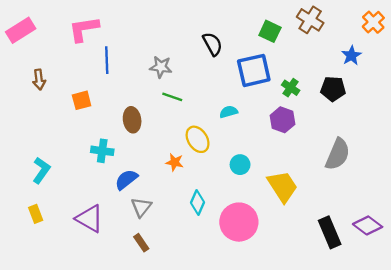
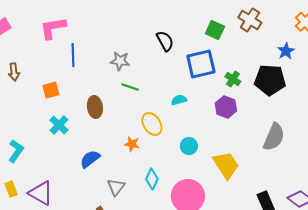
black pentagon: (333, 89) -> (270, 80), size x1.4
cyan cross: (102, 151) -> (59, 125), moved, turned 36
gray triangle: (141, 207) -> (116, 187), moved
purple triangle: (90, 219) -> (41, 193), moved

